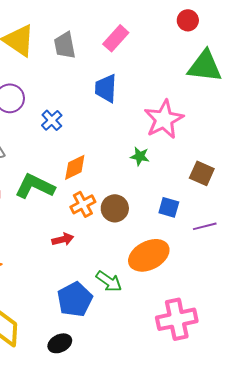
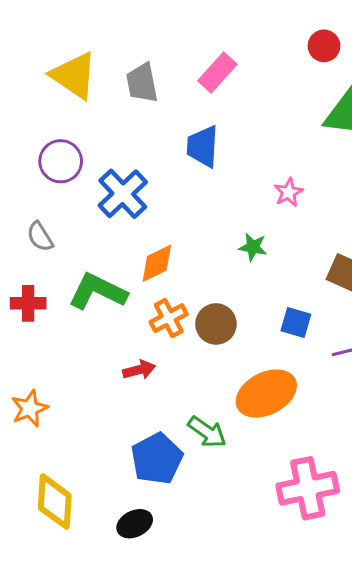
pink star: (164, 119) -> (288, 192), size x0.5
blue cross: (52, 120) -> (123, 194), size x1.6

